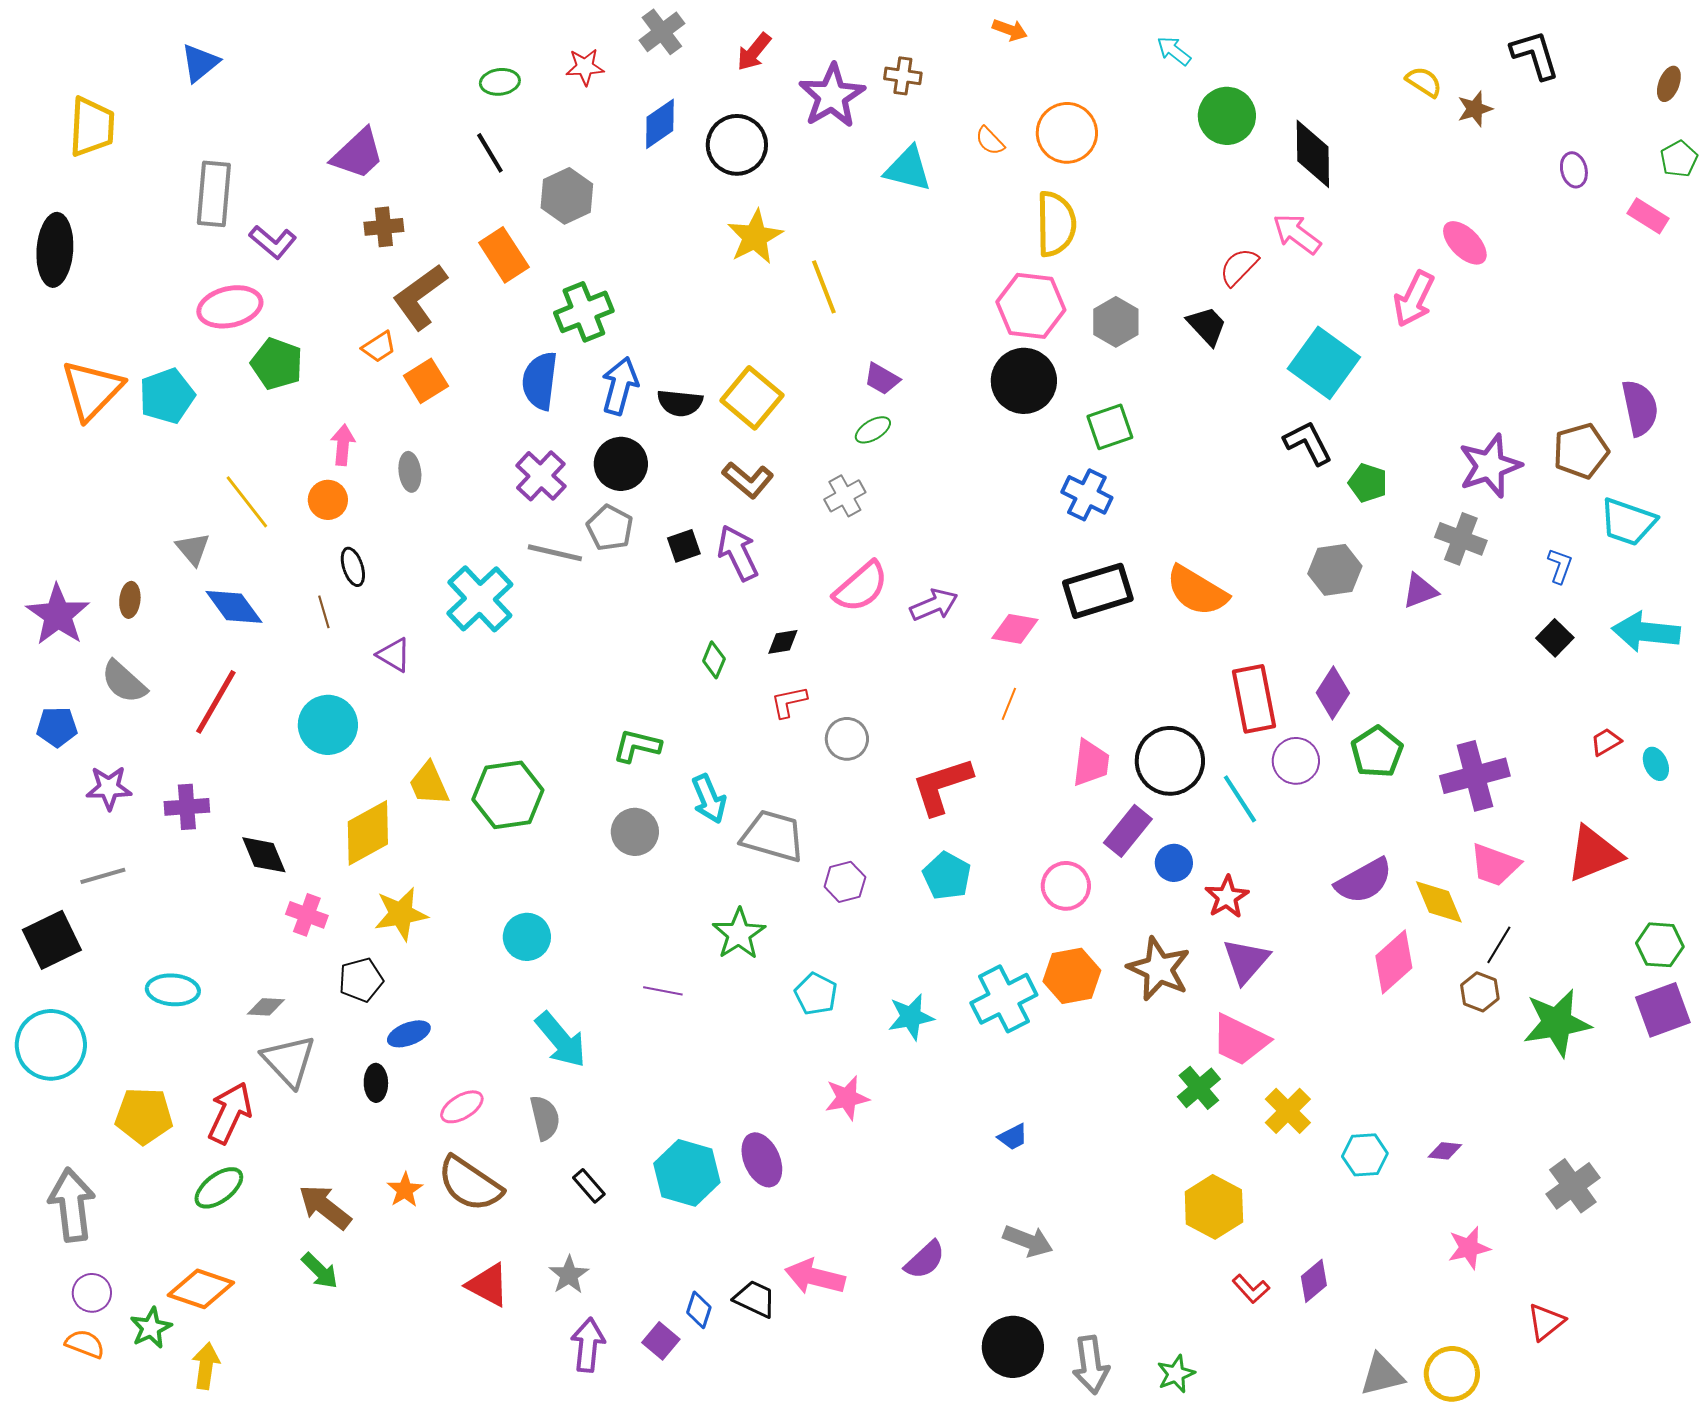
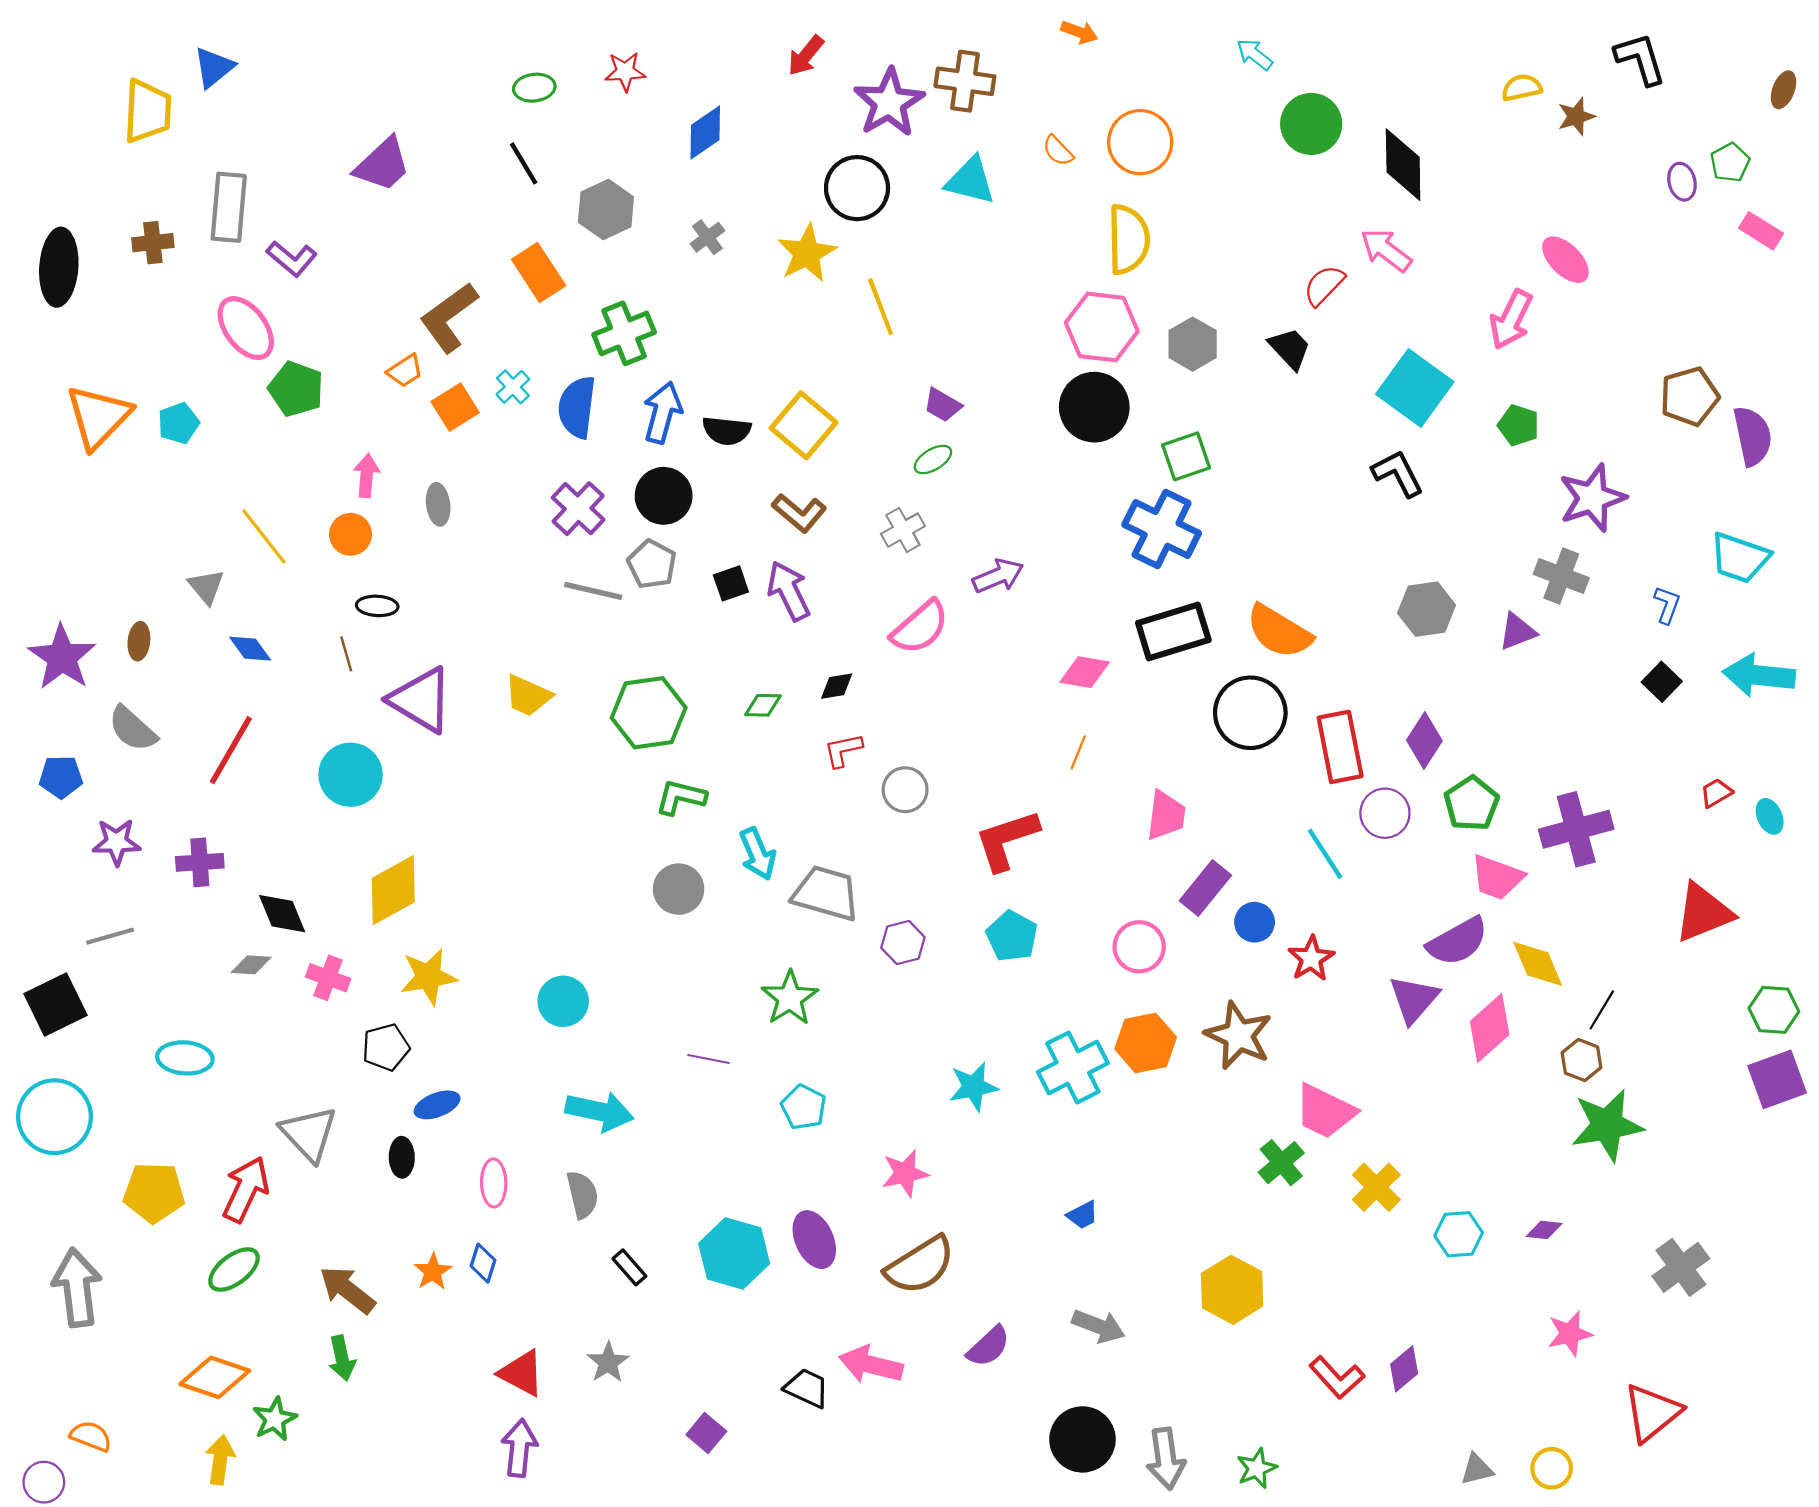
gray cross: (662, 32) -> (707, 237), moved, size x0.7
brown cross: (903, 76) -> (965, 81), size x1.5
yellow semicircle: (1424, 82) -> (1522, 88), turned -45
yellow trapezoid: (92, 127) -> (147, 111), moved
black circle: (737, 145) -> (857, 188), moved
green pentagon: (1679, 159) -> (1730, 162), moved
brown cross: (384, 227) -> (153, 243), moved
pink ellipse: (230, 307) -> (246, 328), turned 66
cyan pentagon: (167, 396) -> (178, 423), size x0.7
brown pentagon: (1581, 451) -> (1689, 396), moved
green pentagon: (1368, 483) -> (1518, 425), moved
blue cross: (1087, 495) -> (1162, 529), size x1.4
black ellipse: (353, 567) -> (377, 606), turned -69
cyan cross: (480, 599) -> (513, 387), moved, size x0.5
purple arrow: (934, 605) -> (998, 576), moved
blue diamond: (234, 607) -> (250, 649), size x0.7
purple triangle: (394, 655) -> (421, 700), size x1.8
green diamond: (714, 660) -> (763, 705), turned 69
black circle: (1170, 761) -> (1250, 713), moved
yellow trapezoid: (429, 784) -> (528, 696), moved, turned -42
green hexagon: (508, 795) -> (649, 713), moved
pink trapezoid: (1495, 865) -> (1497, 877), moved
purple triangle: (1246, 961) -> (1414, 999), moved
cyan pentagon: (816, 994) -> (804, 1107), moved
gray diamond: (266, 1007) -> (251, 965), moved
green star: (1557, 1023) -> (1607, 1125), moved
cyan arrow: (561, 1040) -> (599, 1111), turned -38
pink ellipse: (462, 1107) -> (494, 1183), turned -60
brown semicircle: (470, 1184) -> (920, 1265), moved, turned -66
yellow hexagon: (1214, 1207) -> (1232, 1290), moved
green arrow: (320, 1271) -> (342, 1358), turned 33
red L-shape: (1251, 1289) -> (1337, 1377), size x1.4
purple circle: (92, 1293) -> (44, 1482), moved
blue diamond: (699, 1310) -> (483, 1263), moved
red triangle: (1546, 1322) -> (1652, 1413), size x1.5
green star: (151, 1328) -> (275, 1419), moved
purple arrow: (588, 1345) -> (519, 1448), moved
yellow circle: (1452, 1374) -> (1552, 1468), size x0.7
gray triangle: (1382, 1375) -> (1477, 1469), size x0.7

